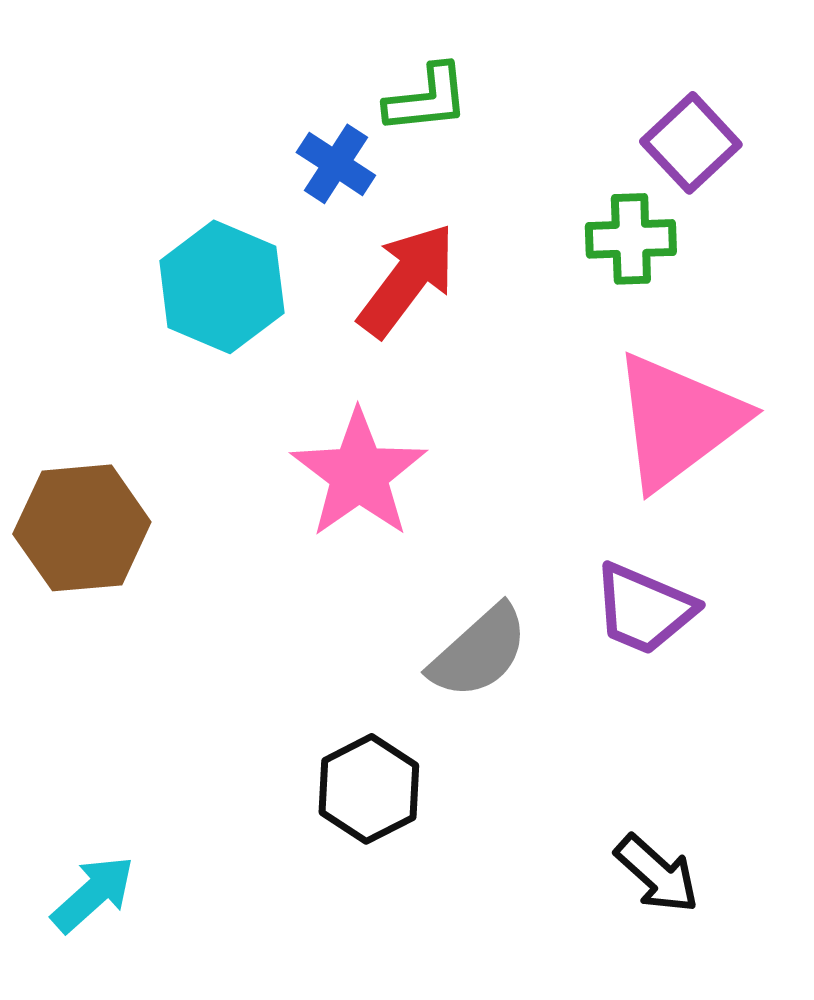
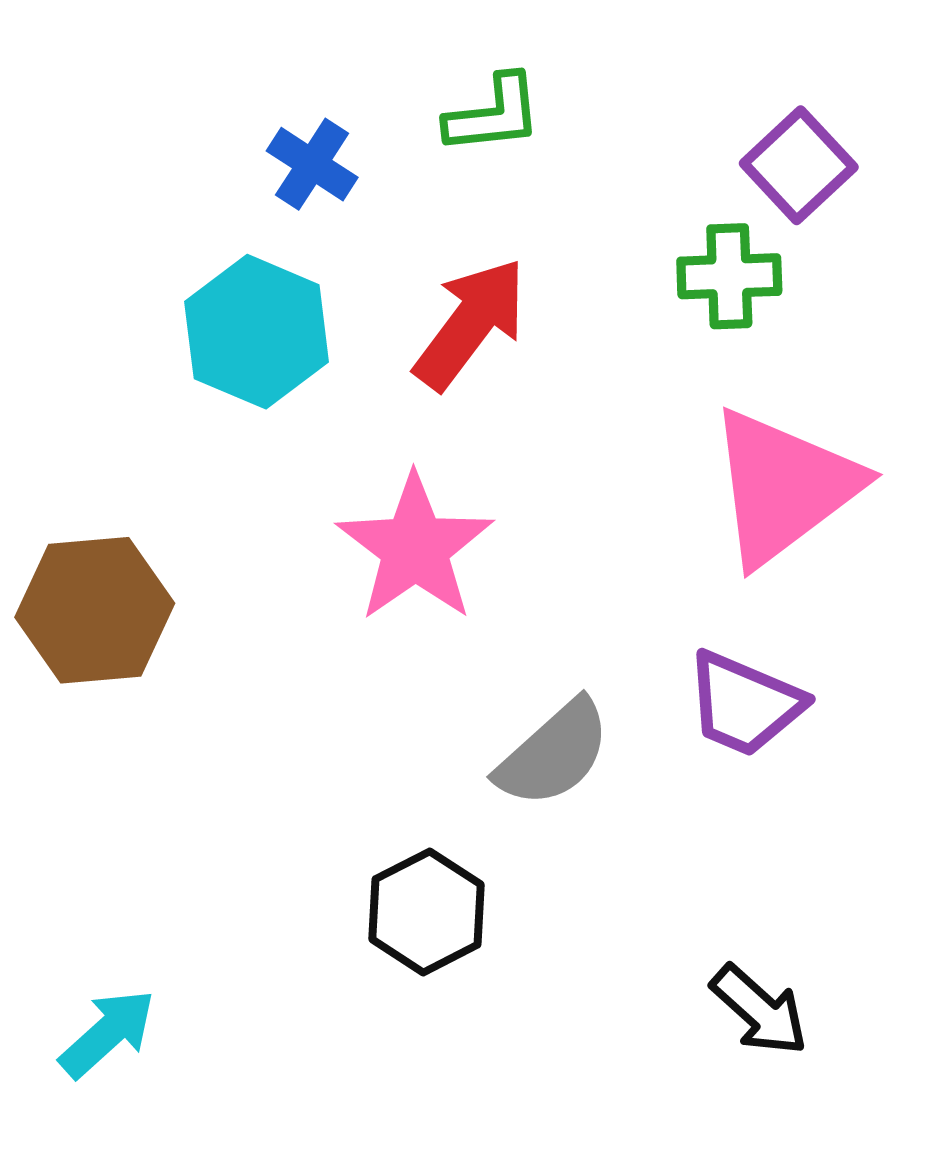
blue cross: (336, 164) -> (312, 164), moved

